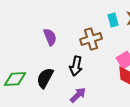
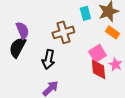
black semicircle: (45, 78) -> (17, 47), moved

